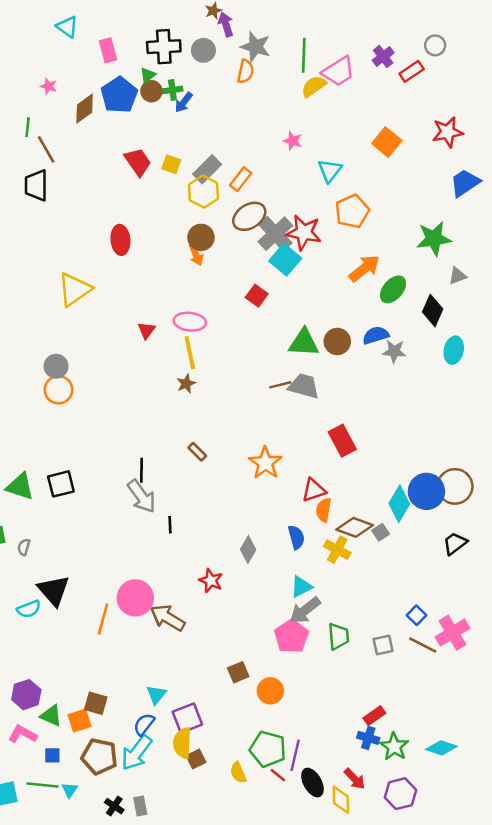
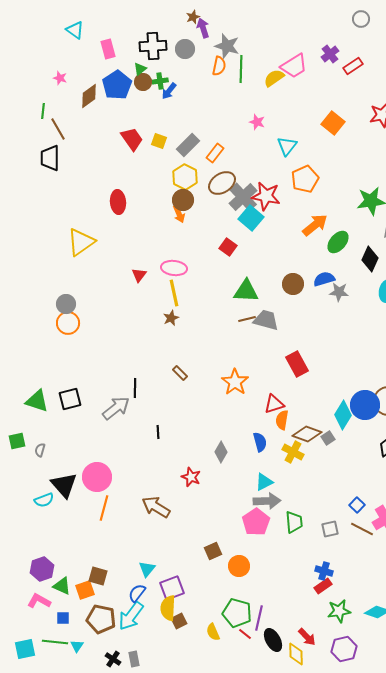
gray circle: (435, 45) -> (361, 19), moved
green line: (304, 55) -> (241, 69), moved
yellow hexagon: (203, 192) -> (185, 177), moved
green triangle: (304, 343) -> (246, 291), moved
gray arrow: (142, 496) -> (116, 408), moved, turned -92
pink circle: (135, 598) -> (97, 477), moved
gray arrow: (305, 610) -> (267, 501), turned -144
blue cross: (368, 738) -> (324, 571), moved
green star: (394, 747) -> (339, 611), turned 30

